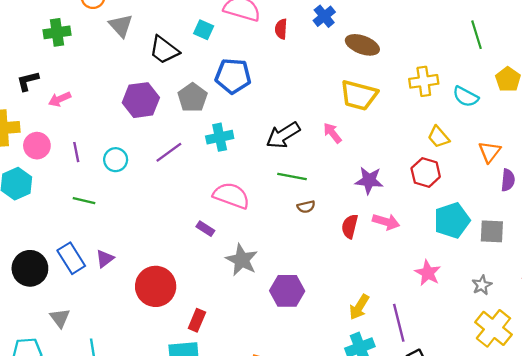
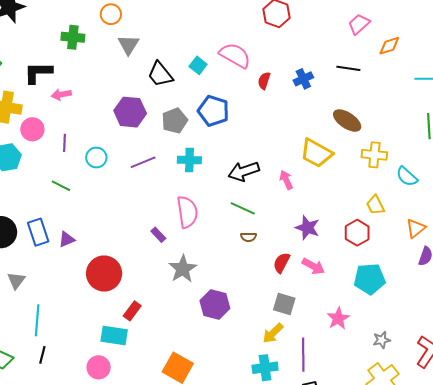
brown ellipse: (362, 45) -> (347, 121), moved
black L-shape: (28, 81) -> (38, 73), size x1.4
pink semicircle: (231, 196) -> (187, 212), turned 48
gray square: (492, 231) -> (284, 304), moved

